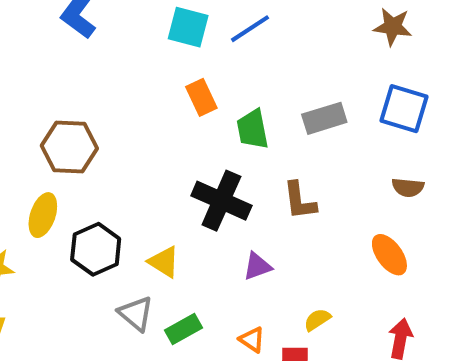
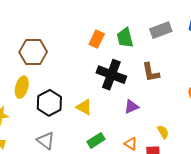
orange rectangle: (201, 97) -> (97, 39), moved, turned 54
gray triangle: (136, 314) -> (46, 141), moved
yellow semicircle: (317, 320) -> (163, 132), turned 96

